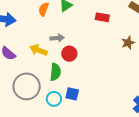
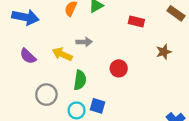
red circle: (69, 54) -> (119, 68), moved
gray circle: (27, 86) -> (46, 95), size x0.7

